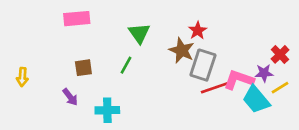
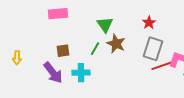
brown star: (182, 50) -> (116, 44), moved
purple arrow: (70, 97) -> (53, 73), size x1.6
cyan cross: (107, 110) -> (81, 73), moved

